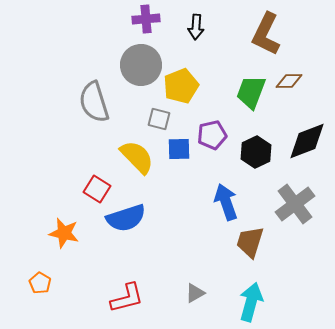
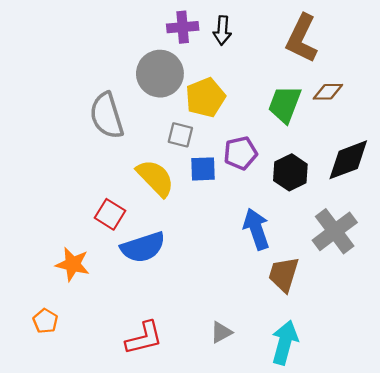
purple cross: (146, 19) -> (183, 27), moved

